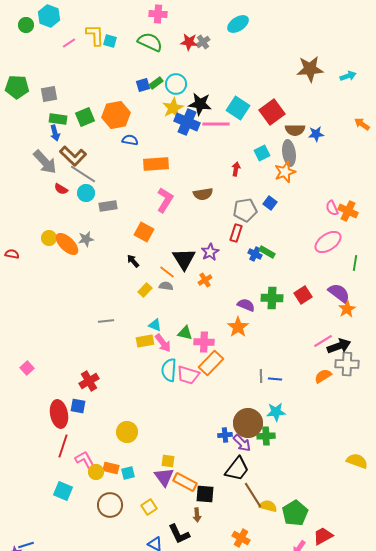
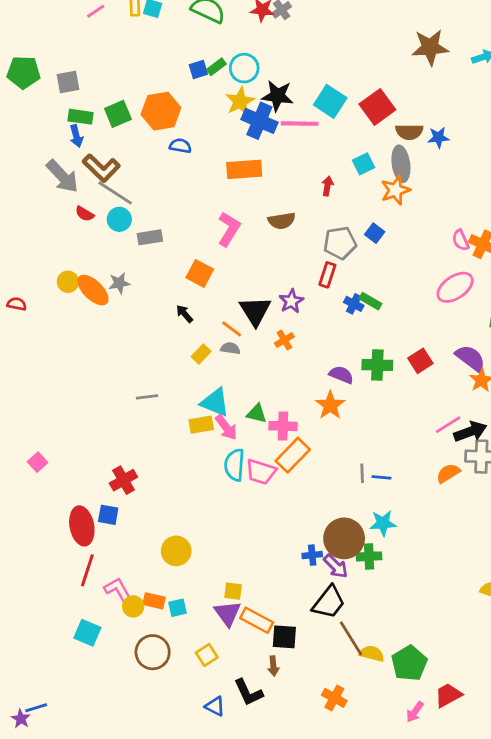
orange rectangle: (156, 164) -> (244, 169), moved
cyan triangle: (155, 325) -> (215, 402), size x1.6

